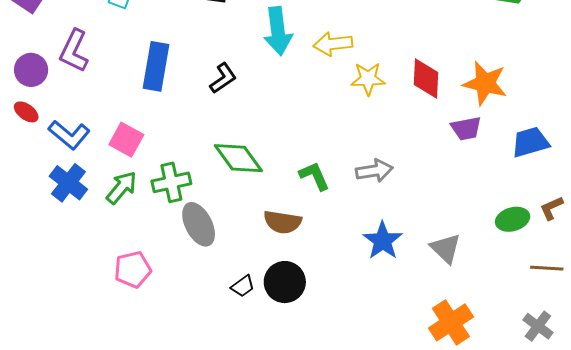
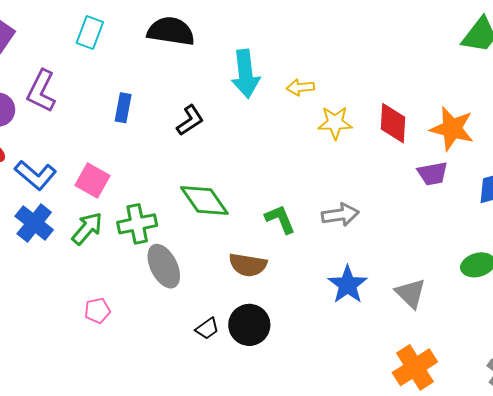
yellow arrow: (333, 44) -> (300, 87), size x0.7
blue rectangle: (156, 66) -> (123, 108), size x0.6
pink pentagon: (133, 270) -> (97, 311), size x0.7

